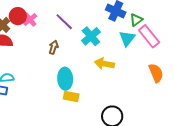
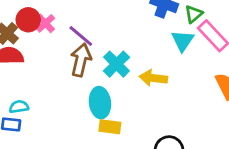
purple line: (64, 22) -> (81, 36), moved
cyan cross: (91, 36) -> (116, 64), moved
brown arrow: (54, 47) -> (81, 60), size x1.6

